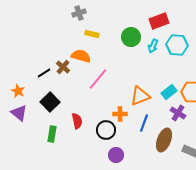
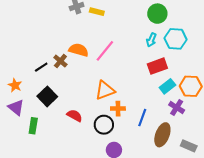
red rectangle: (159, 21) -> (157, 66), moved
yellow rectangle: (92, 34) -> (97, 12), moved
green circle: (131, 37) -> (157, 14), moved
pink line: (98, 79) -> (105, 51), moved
orange triangle: (140, 96) -> (105, 90), moved
red semicircle: (77, 121) -> (75, 116), turned -49
green rectangle: (52, 134) -> (33, 126), moved

